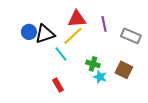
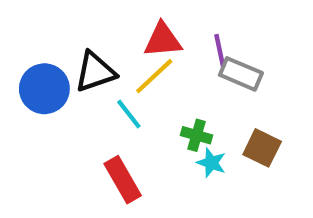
blue circle: (29, 32) -> (44, 89), moved, size x1.5
gray rectangle: (131, 36) -> (241, 74), moved
red rectangle: (58, 85) -> (123, 180), size x1.5

